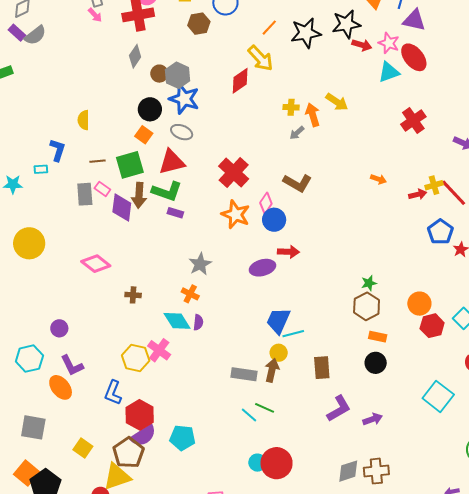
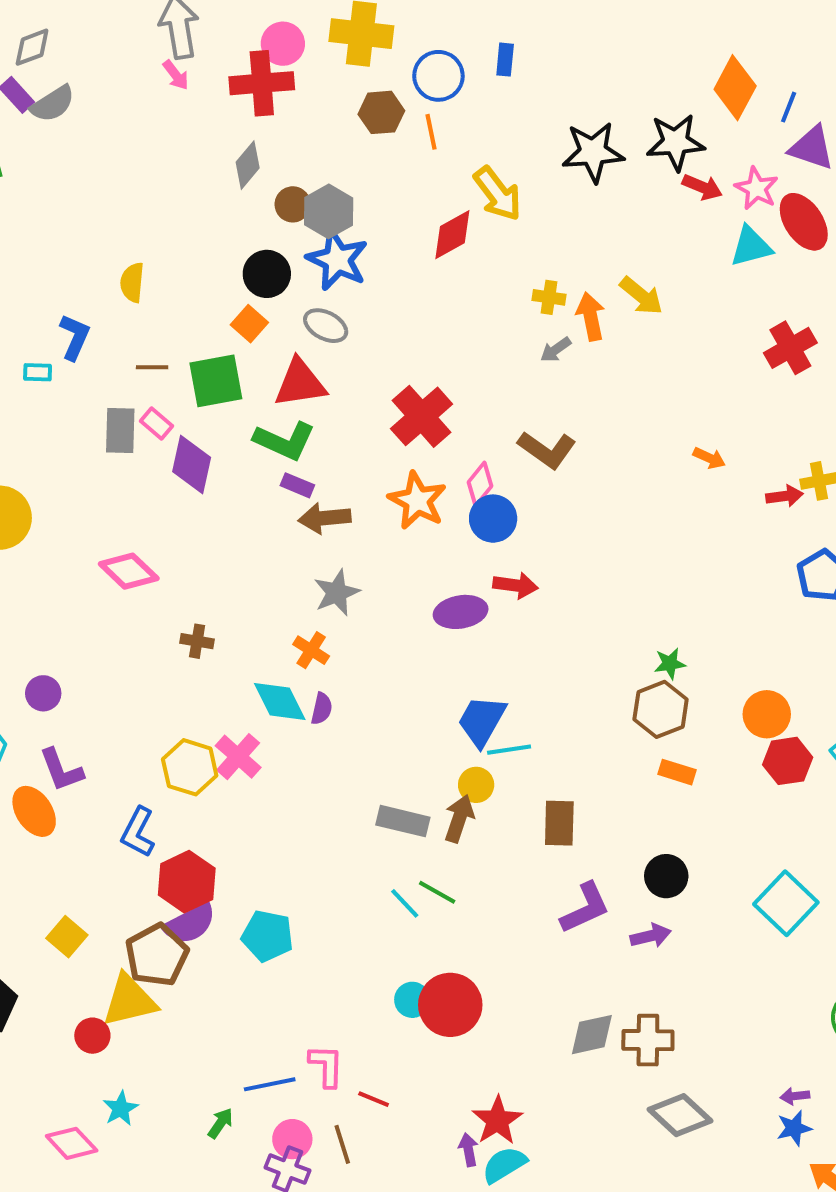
orange line: (269, 28) -> (431, 132), moved, turned -60
brown arrow: (139, 195) -> (325, 518), moved, turned 75
black circle: (376, 363) -> (666, 876), moved

